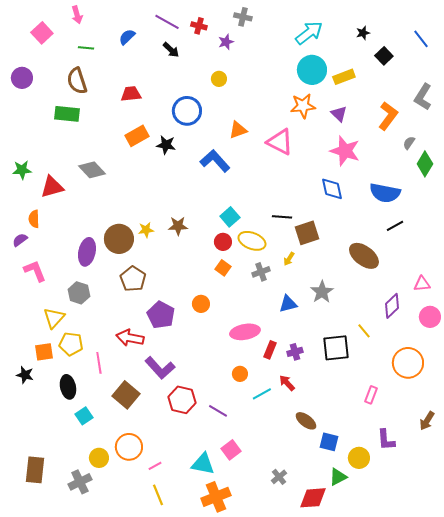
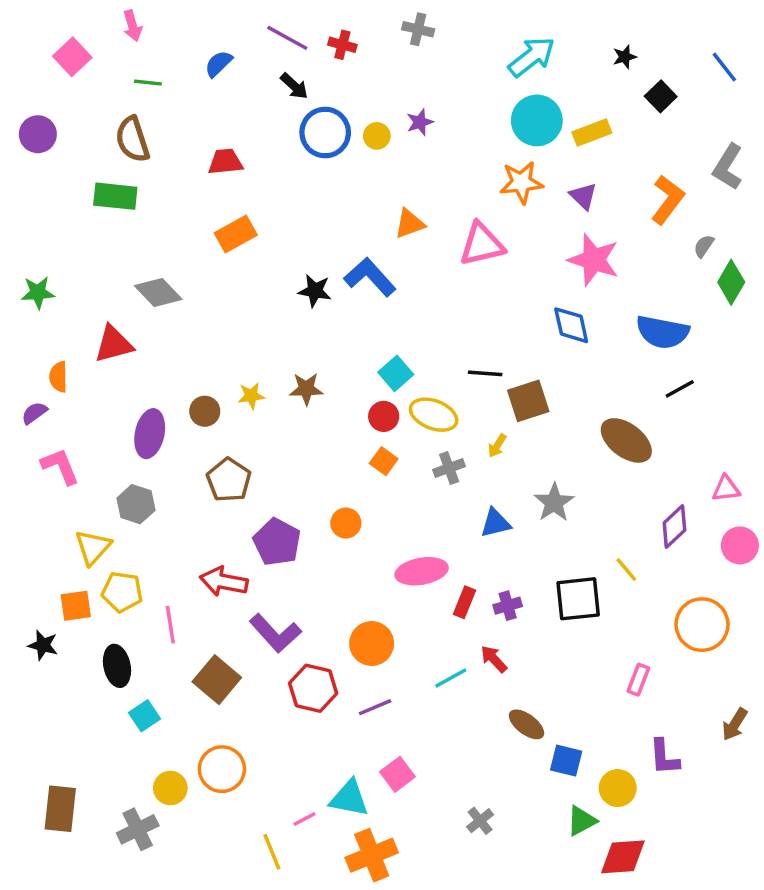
purple star: (226, 42) -> (420, 122), moved
blue circle: (187, 111) -> (325, 132), moved
pink triangle: (280, 142) -> (482, 244), turned -40
black star: (166, 145) -> (315, 291), moved
red triangle: (52, 187) -> (114, 344), moved
brown circle: (119, 239) -> (205, 411), size x0.6
orange circle: (240, 374) -> (372, 644), moved, size x1.6
purple line: (218, 411) -> (375, 707), turned -54
pink line: (155, 466) -> (305, 819), moved
red diamond: (313, 498) -> (623, 857), moved

